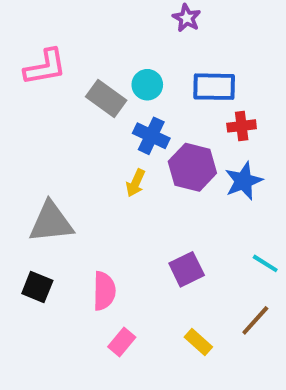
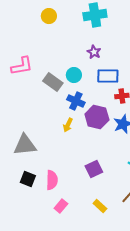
purple star: (187, 18) -> (94, 52), moved
black square: (37, 287) -> (28, 179), moved

